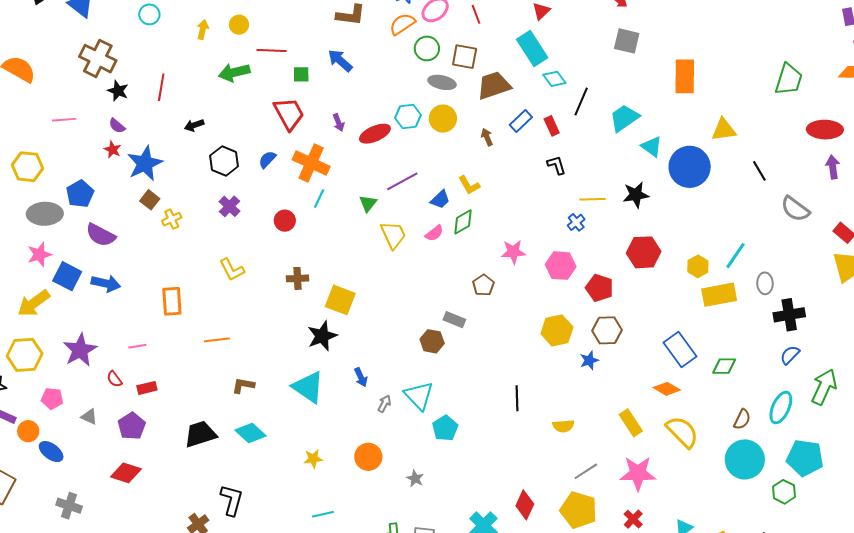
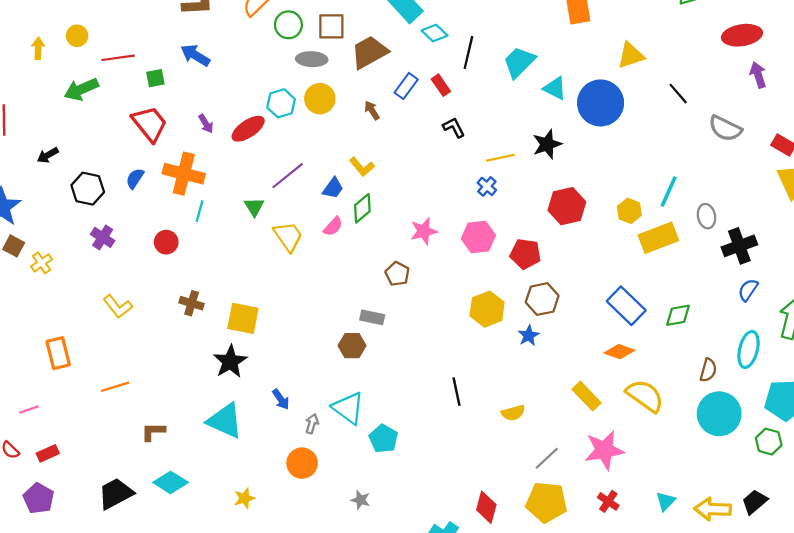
brown cross: (297, 278) -> (192, 303), turned 30
orange circle: (368, 457) -> (302, 463), moved

